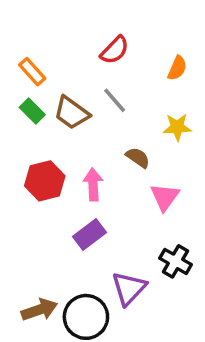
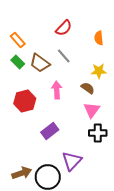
orange semicircle: (177, 68) -> (99, 38), turned 152
brown semicircle: (138, 158) -> (88, 88), moved
pink arrow: (93, 184) -> (57, 90), moved
black cross: (175, 261) -> (98, 133), moved, turned -30

